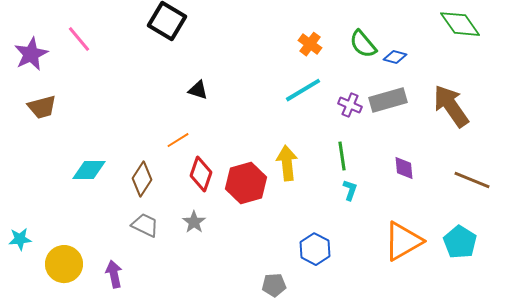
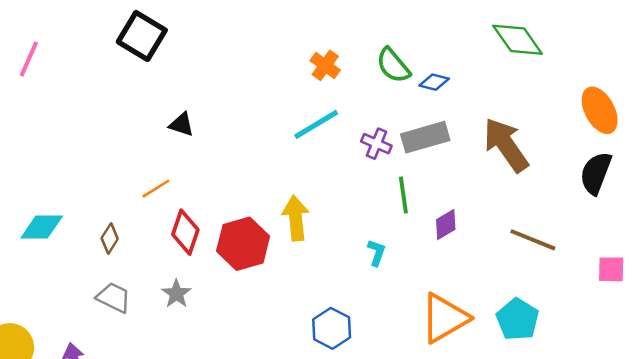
pink line: (79, 39) -> (29, 59), turned 64
green line: (342, 156) -> (403, 195), moved
purple diamond: (404, 168) -> (446, 224), turned 65
brown diamond: (142, 179) -> (110, 239), size x0.7

